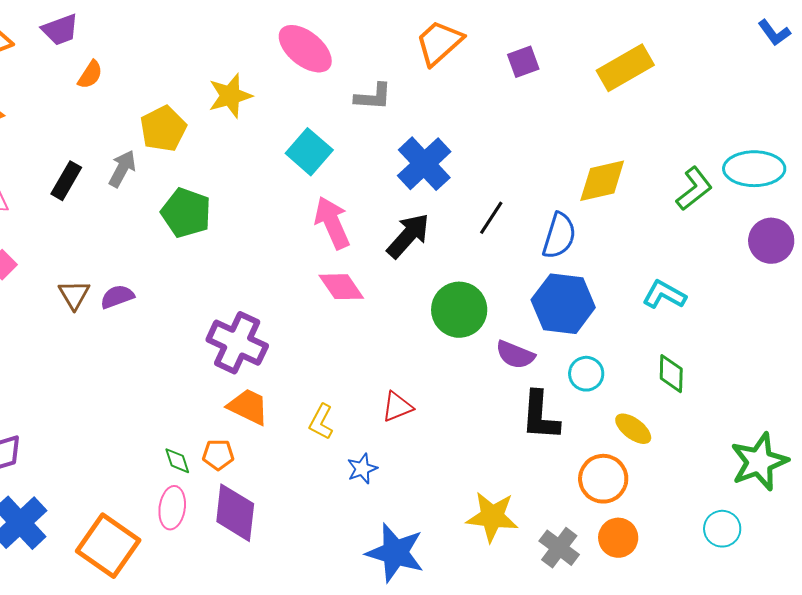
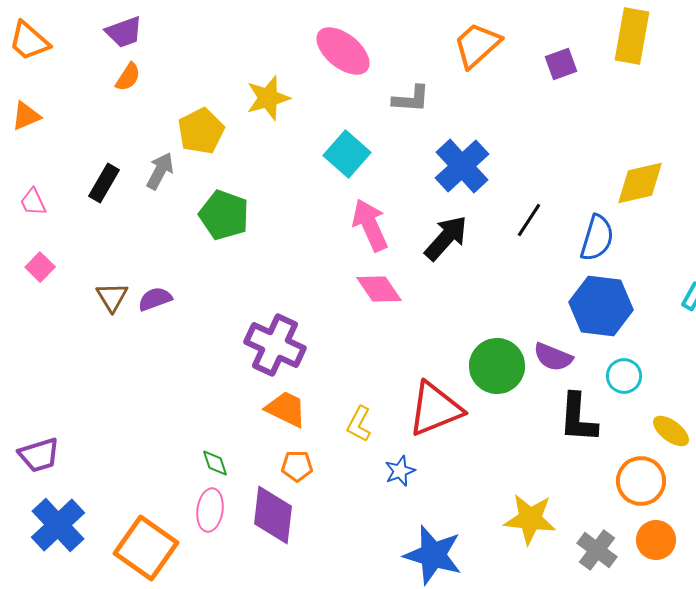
purple trapezoid: (60, 30) -> (124, 32), moved
yellow rectangle: (625, 68) -> (632, 36), moved, turned -50
green circle: (459, 310) -> (497, 366), moved
red triangle: (397, 407) -> (435, 409), size x1.8
orange pentagon: (218, 455) -> (297, 466), moved

